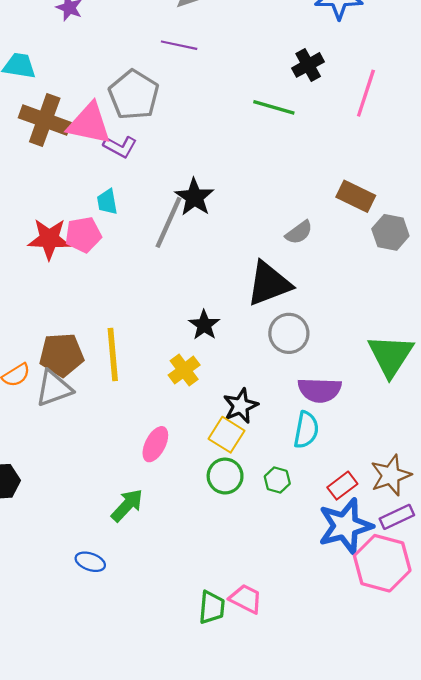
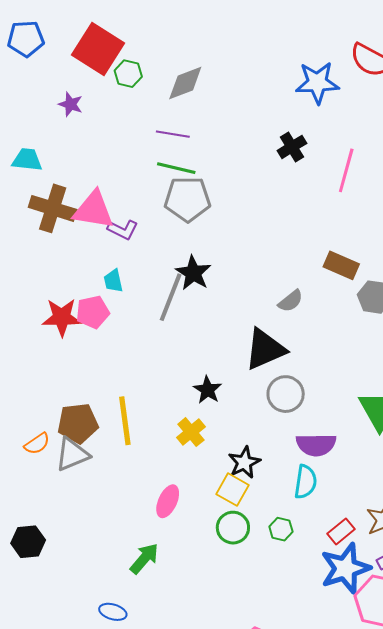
gray pentagon: (134, 95) -> (188, 199), moved, turned -30
green line: (274, 107) -> (176, 168), moved

